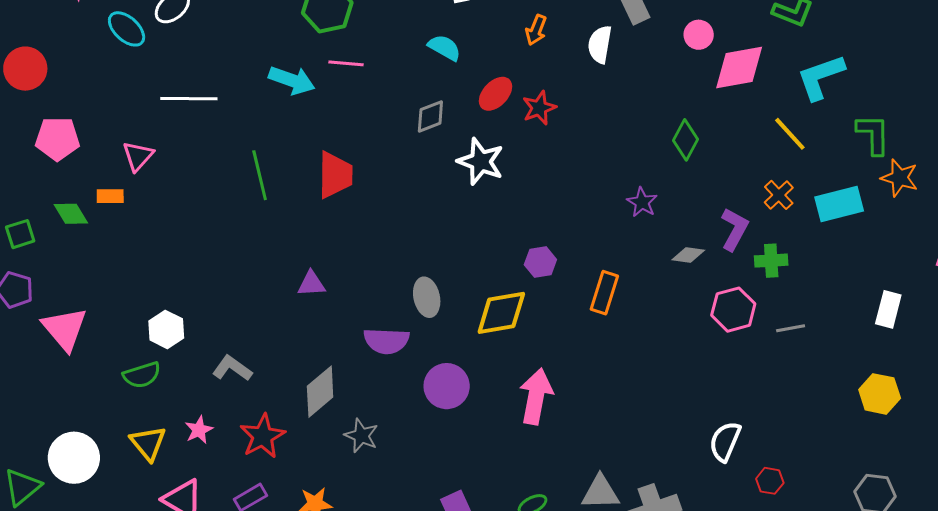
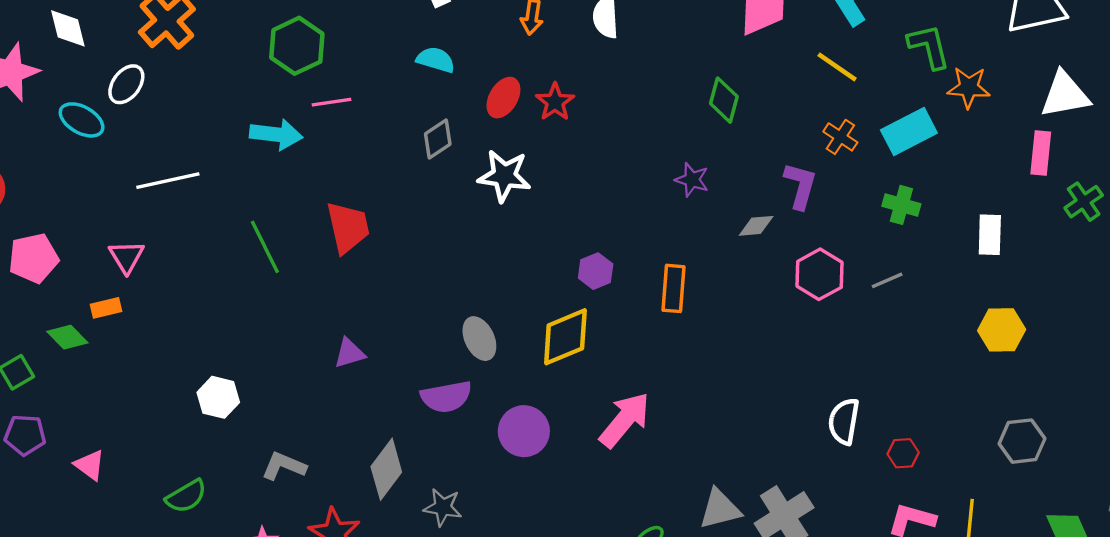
green cross: (771, 261) -> (901, 205), moved, turned 32
pink triangle: (65, 329) -> (90, 465), size x0.6
white hexagon: (166, 329) -> (218, 397), moved
pink arrow: (536, 396) -> (625, 420), turned 42

